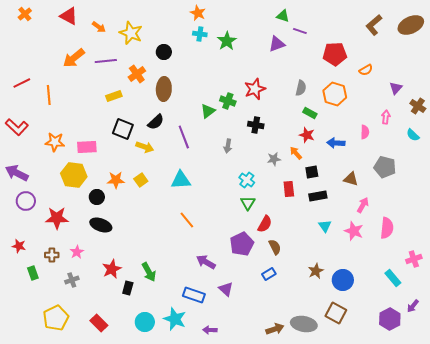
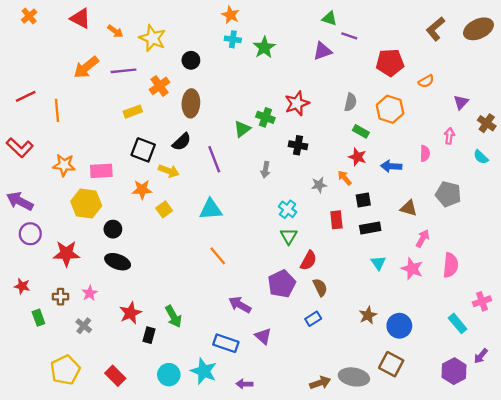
orange star: (116, 180) -> (142, 190), moved
gray cross: (72, 280) -> (84, 326), turned -32

